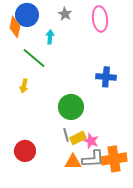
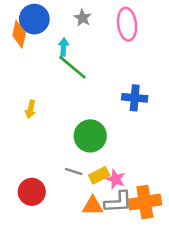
green line: (34, 58) -> (72, 67), moved
gray line: (66, 135) -> (74, 172), moved, turned -56

